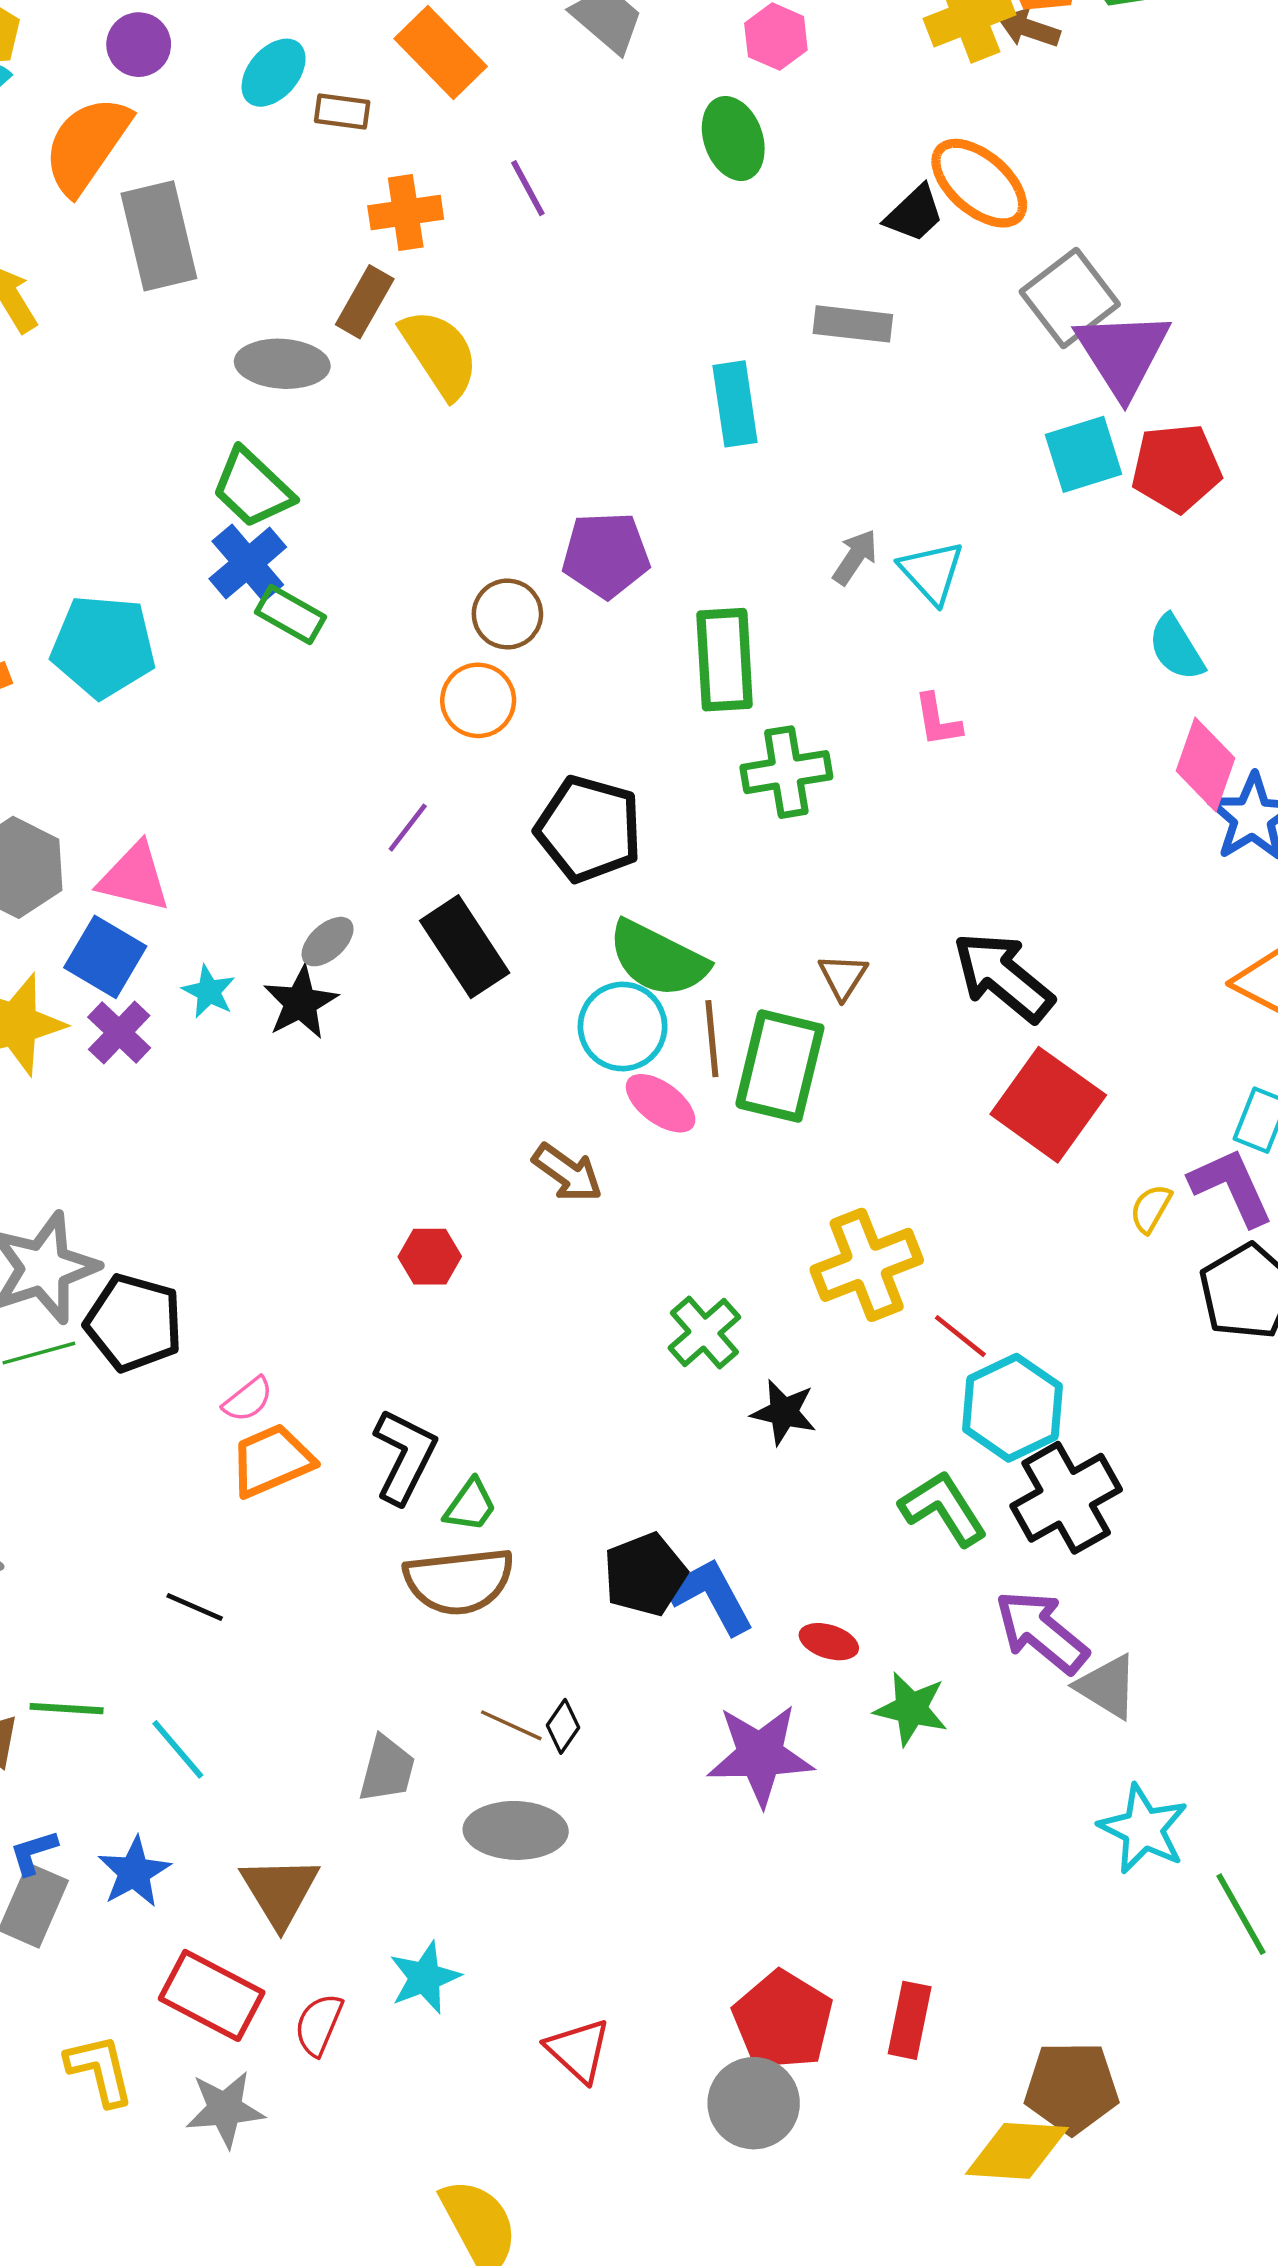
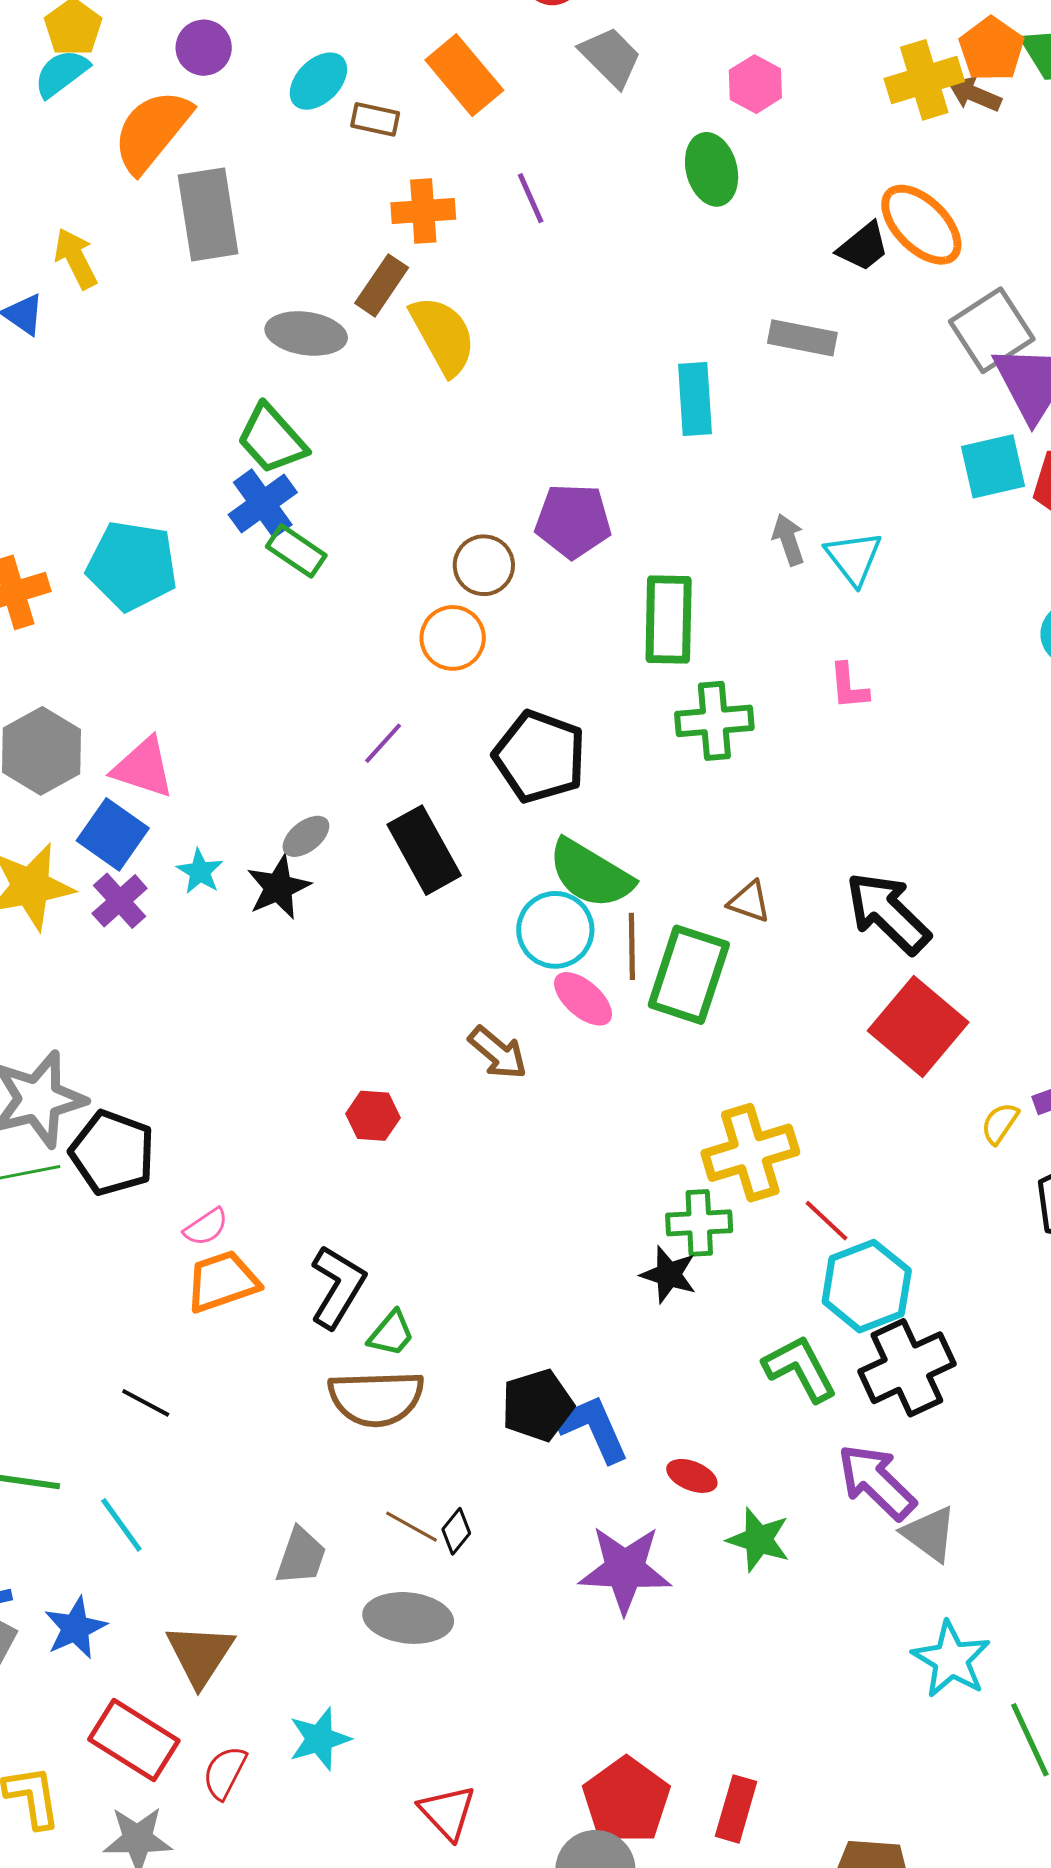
gray arrow: (855, 557) -> (788, 540), turned -57
brown triangle: (843, 977) -> (749, 902), turned -48
green cross: (704, 1333) -> (699, 1223), moved, turned 34

